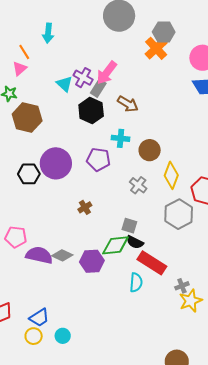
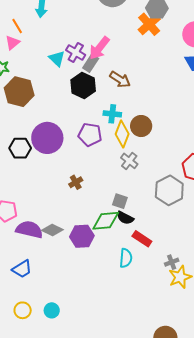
yellow diamond: (171, 175) -> (122, 134), moved
red rectangle: (152, 263) -> (142, 239), size x0.7
blue trapezoid: (39, 318) -> (22, 269), moved

